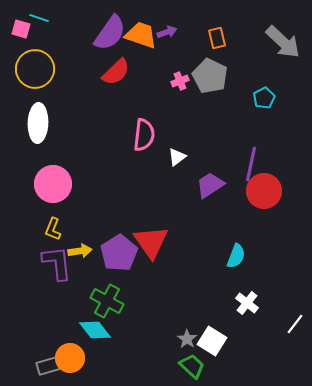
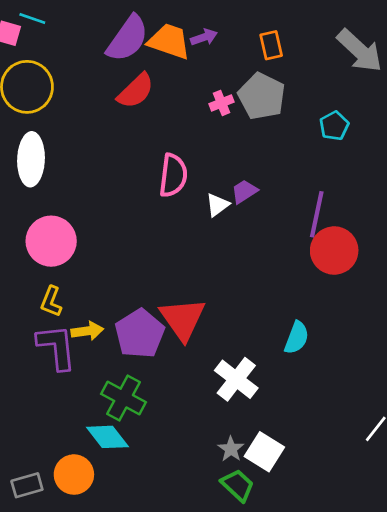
purple trapezoid: (210, 185) -> (244, 191), moved, size x0.7
white cross: (247, 303) -> (236, 379), moved, size x1.4
gray rectangle: (48, 366) -> (27, 485), moved

